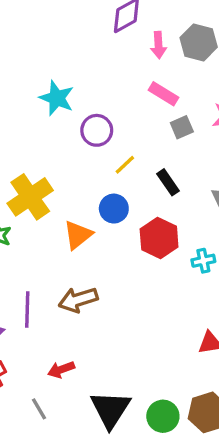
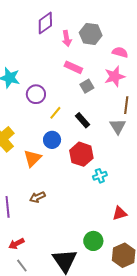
cyan cross: (203, 261) -> (100, 176), moved
brown arrow: (78, 300) -> (37, 197), size x0.7
red arrow: (61, 370) -> (16, 244), moved
green circle: (163, 416) -> (93, 241), moved

